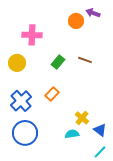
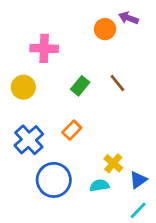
brown line: (85, 60) -> (117, 83), turned 32
blue triangle: (100, 130) -> (138, 180), turned 48
blue circle: (25, 133) -> (54, 180), moved

